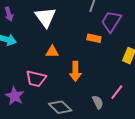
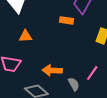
orange arrow: (75, 71) -> (52, 70), moved, turned 96

